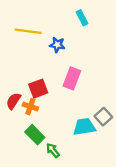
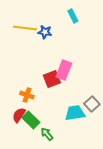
blue star: (57, 45) -> (45, 32), moved
red square: (38, 89) -> (52, 79), moved
red semicircle: (13, 101) -> (19, 115), moved

